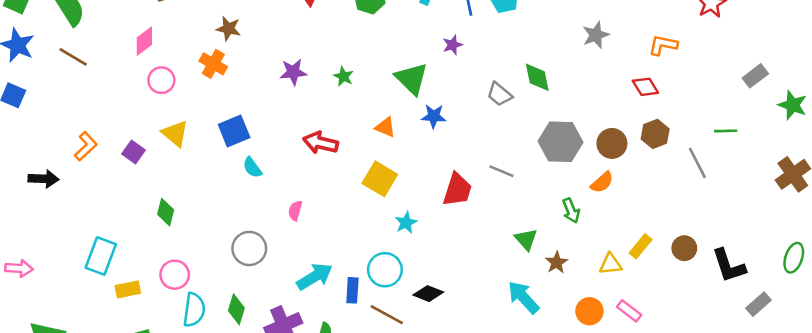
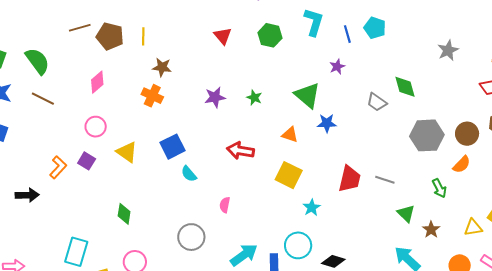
pink circle: (161, 80) -> (96, 127), moved
purple square: (134, 152) -> (87, 161), moved
gray line: (501, 171) -> (385, 180), moved

